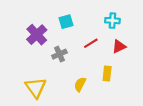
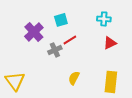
red line: (91, 43) -> (70, 40), moved
yellow rectangle: (107, 74) -> (111, 82), moved, size x1.5
yellow triangle: (36, 88) -> (15, 81), moved

